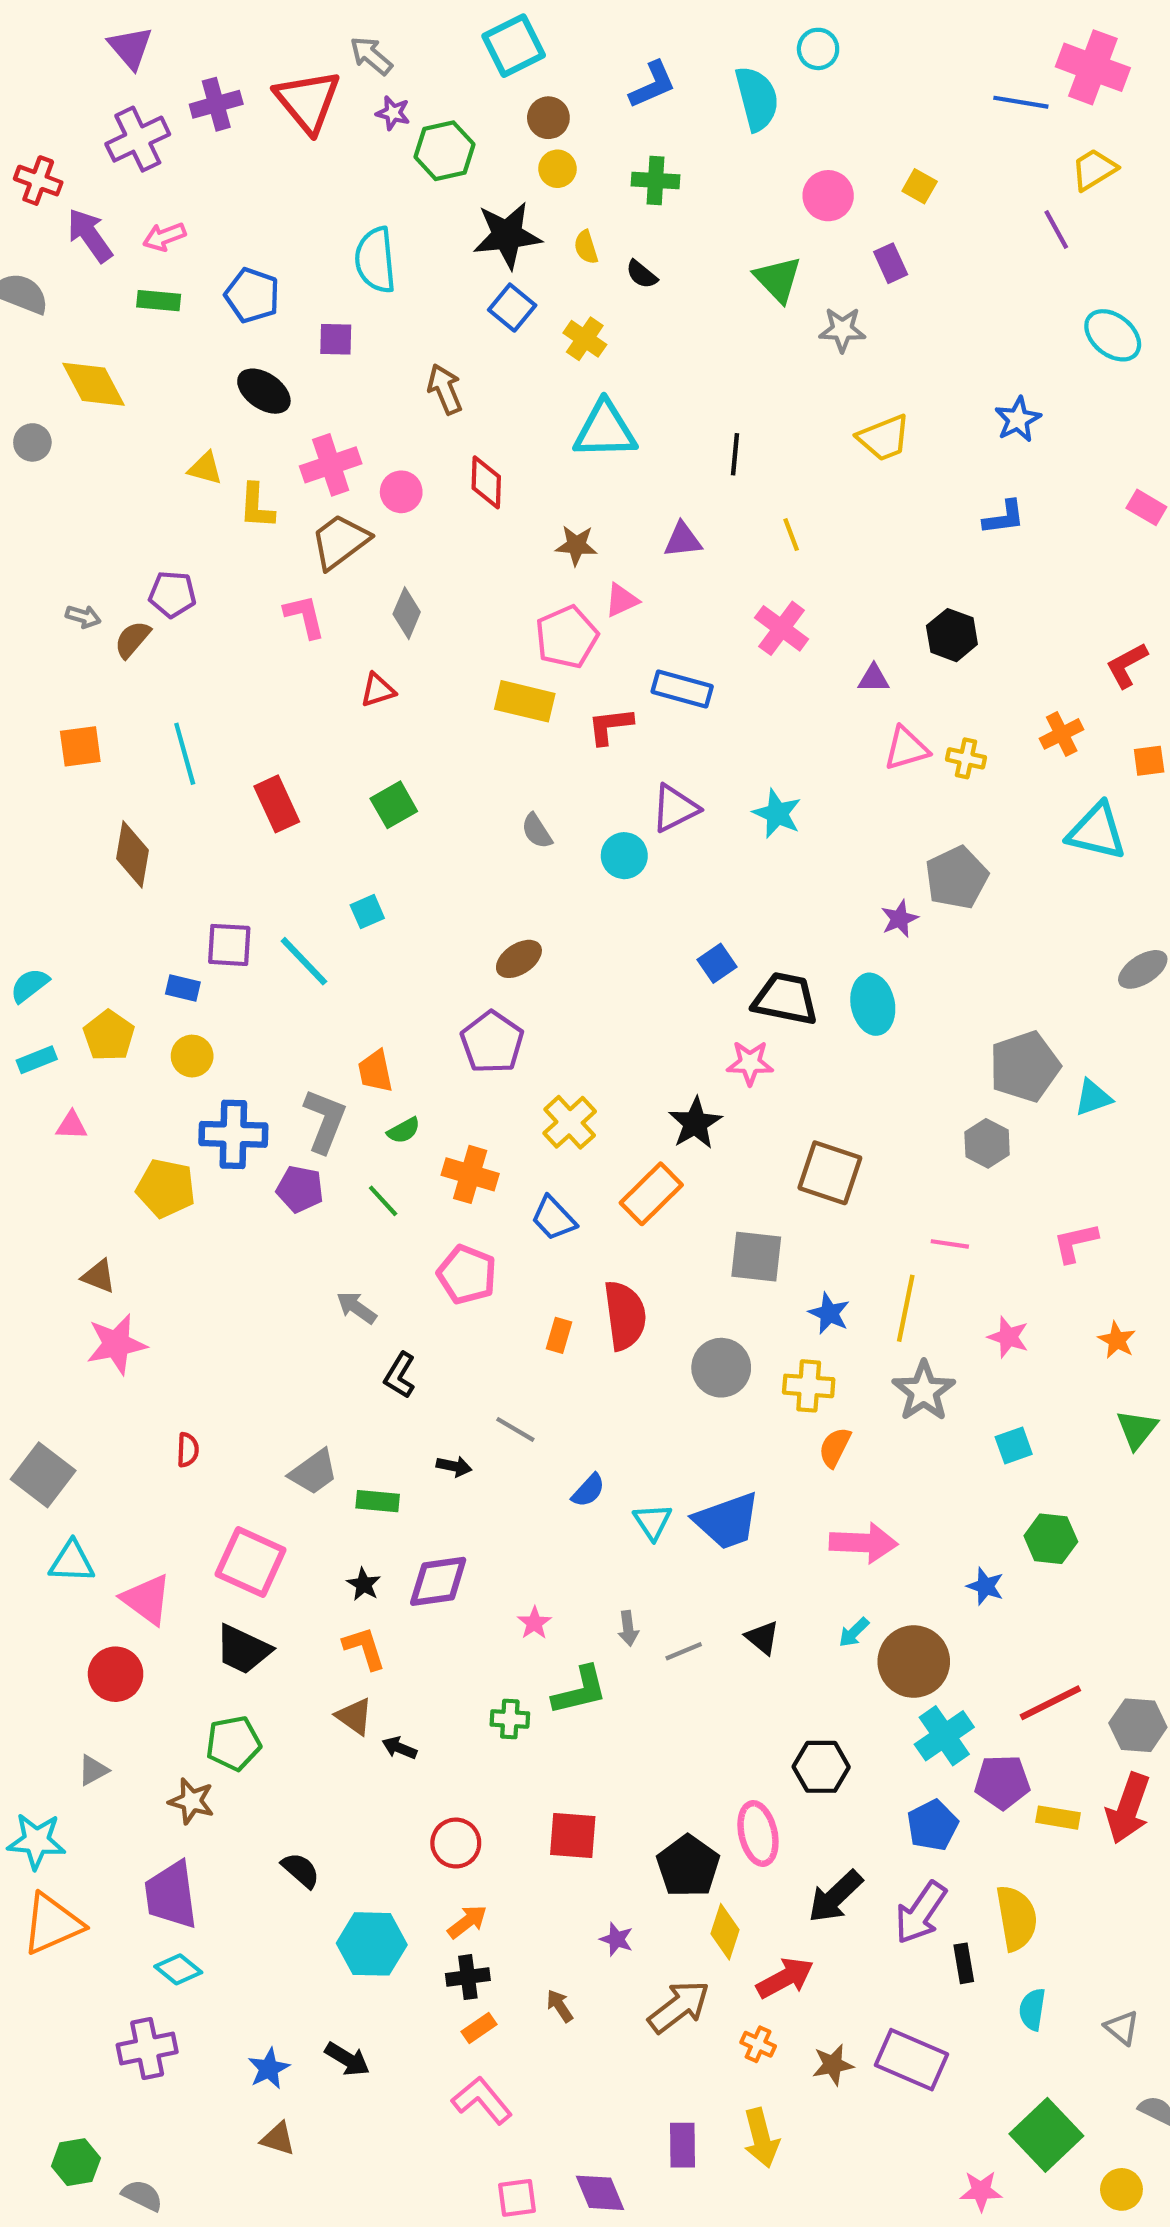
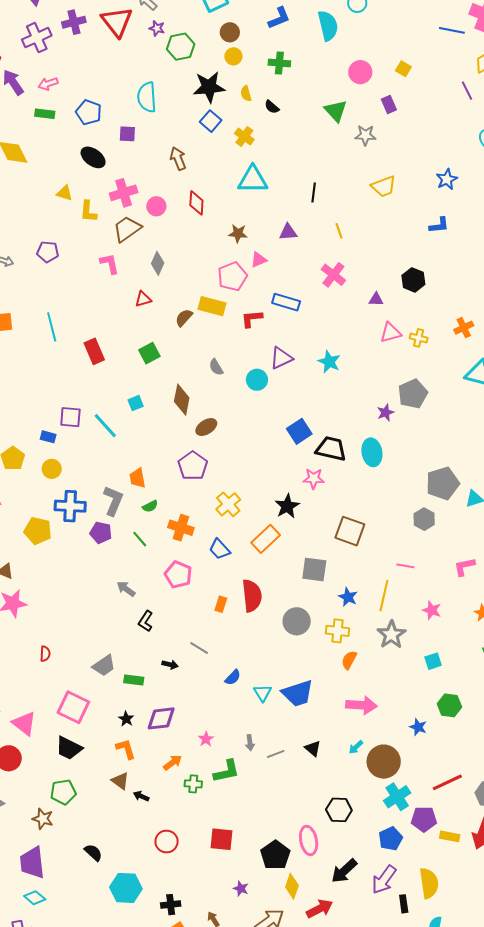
brown semicircle: (132, 639) -> (184, 318), moved
brown diamond: (133, 854) -> (182, 400), moved
blue square: (717, 963) -> (299, 431), size x1.4
orange arrow: (467, 1922) -> (173, 763), moved

